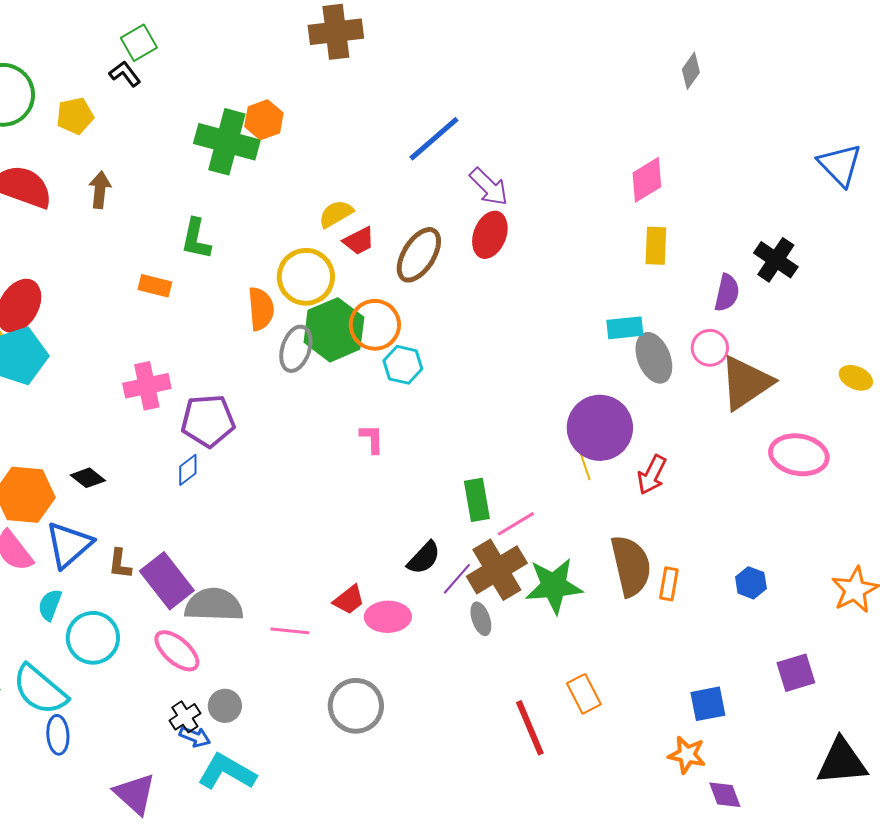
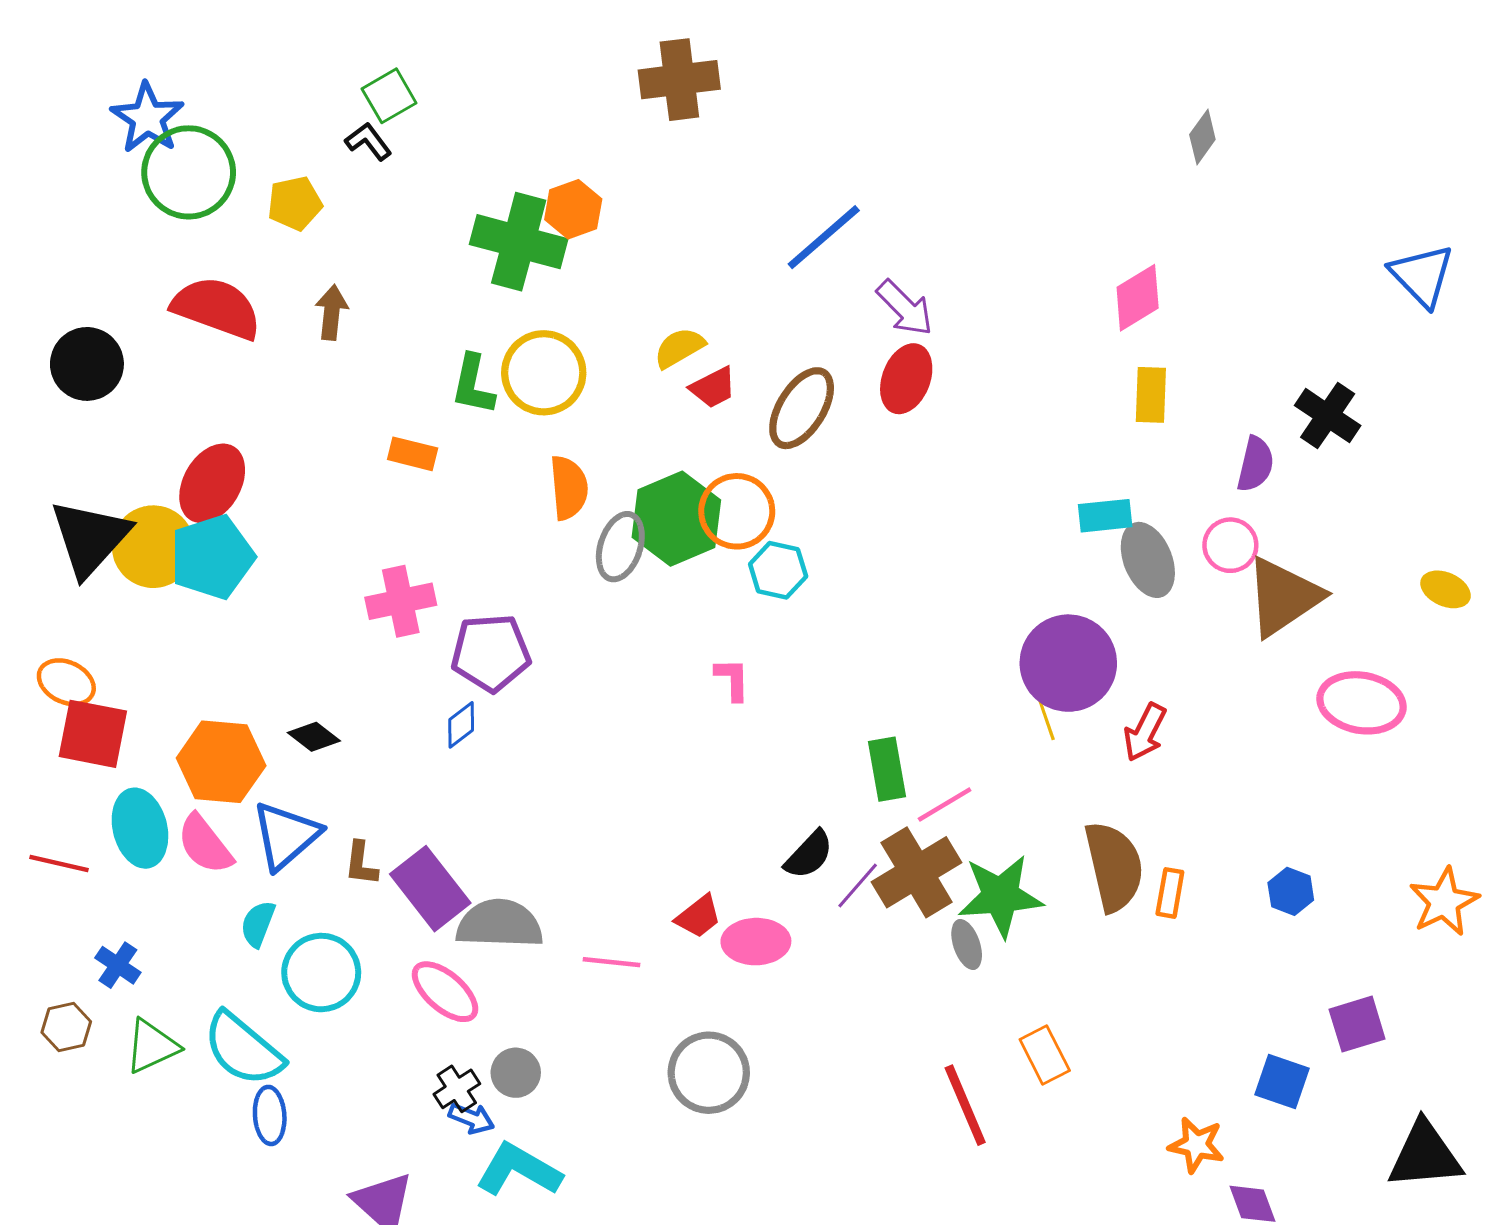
yellow circle: (306, 277) -> (544, 373), moved
gray ellipse: (481, 619) -> (967, 945), moved
blue square: (708, 704) -> (1282, 1082), moved, turned 30

